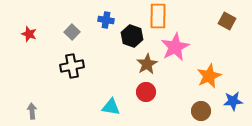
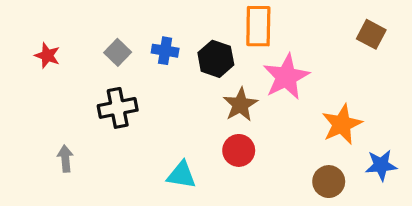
blue cross: (106, 20) -> (165, 51), moved
gray arrow: (32, 111) -> (65, 159), moved

